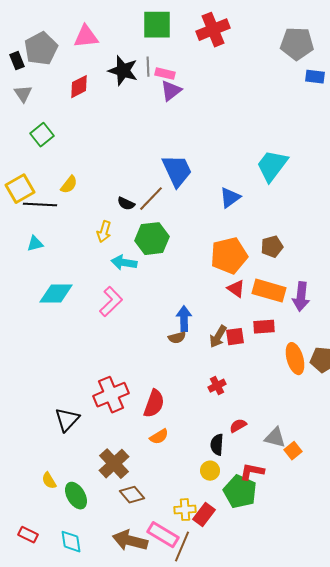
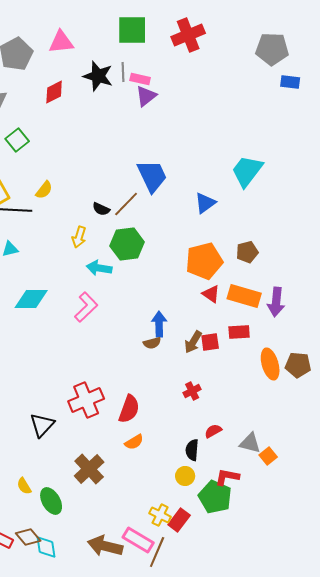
brown diamond: (132, 495) -> (28, 537), moved
yellow cross: (185, 510) -> (160, 515), turned 30

